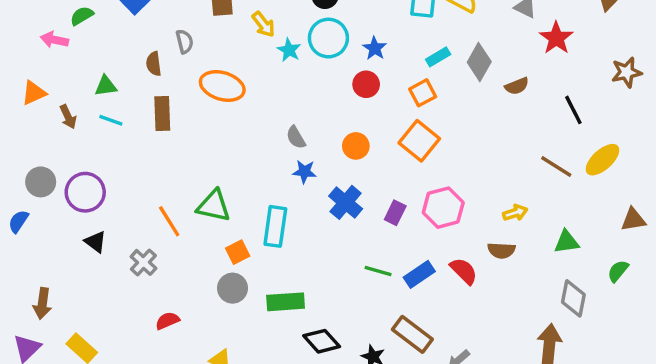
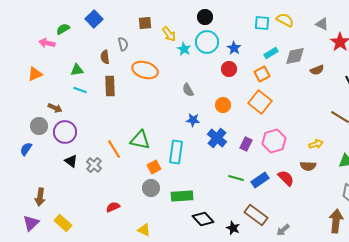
gray diamond: (479, 62) -> (295, 56), turned 50
brown arrow: (68, 117) -> (55, 108), moved, turned -40
gray semicircle: (296, 137) -> (188, 90), moved
gray cross: (143, 262) -> (94, 165), moved

